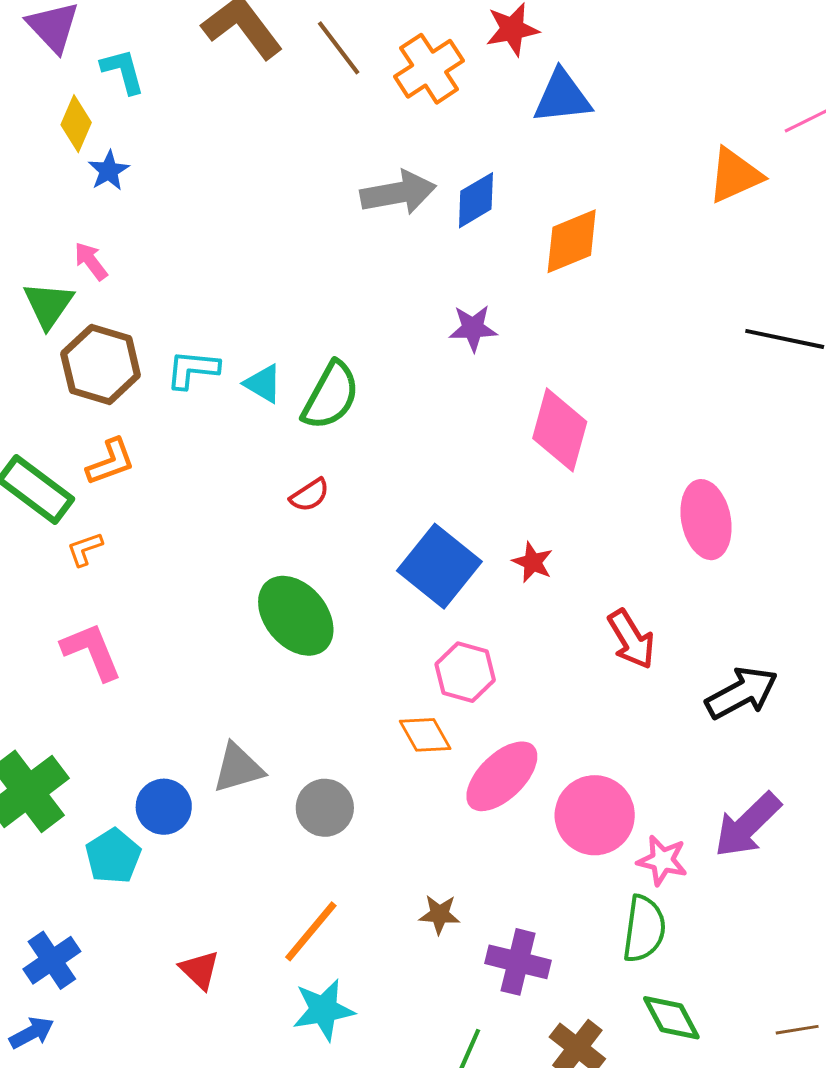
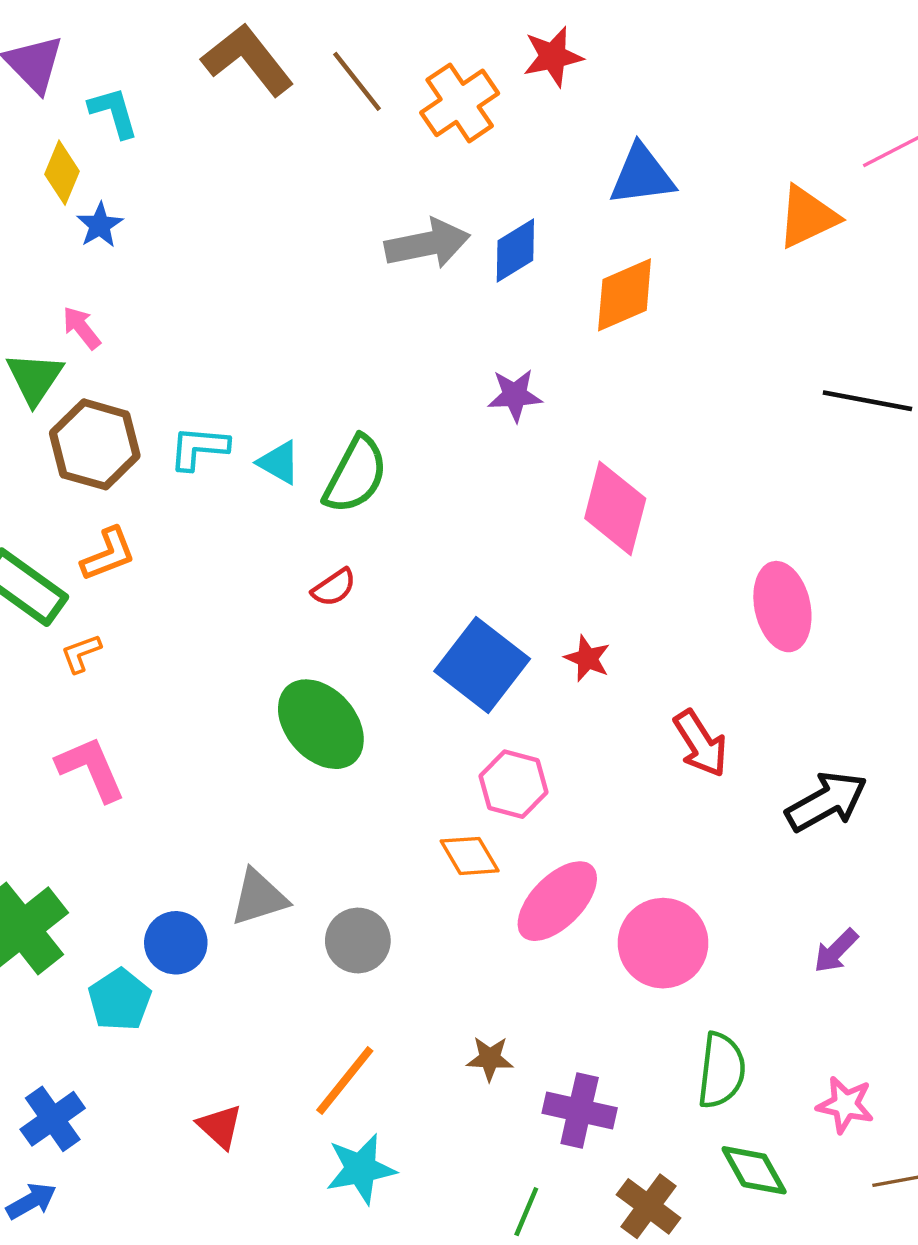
blue triangle: (562, 97) -> (642, 175), moved
purple arrow: (747, 825) -> (836, 951), size x0.6
pink star: (662, 860) -> (845, 1105), moved

